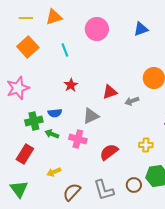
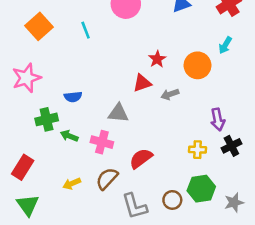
red star: (71, 85) -> (157, 59), moved
blue semicircle: (55, 113) -> (73, 97), moved
gray triangle: (91, 116) -> (118, 113), turned 30
yellow cross: (146, 145) -> (198, 150), moved
red rectangle: (25, 154) -> (23, 167), moved
brown semicircle: (72, 192) -> (107, 179), moved

